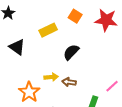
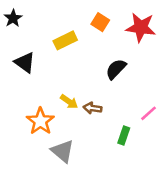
black semicircle: (71, 52) -> (116, 69), moved
yellow arrow: (51, 77) -> (69, 102), turned 40

